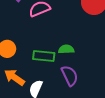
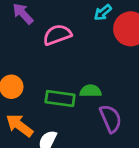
purple semicircle: (70, 76) -> (111, 119), moved

